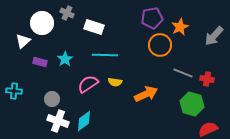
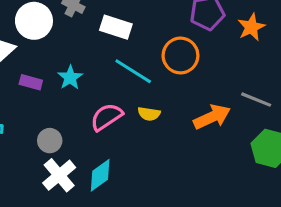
orange circle: (160, 45) -> (180, 55), moved
cyan line: (105, 55) -> (133, 71), turned 30
orange arrow: (146, 94) -> (212, 117), moved
white cross: (58, 121) -> (59, 175), turned 30

